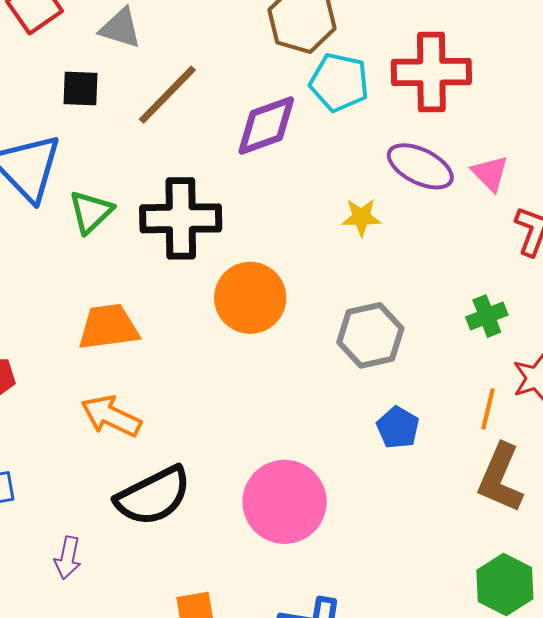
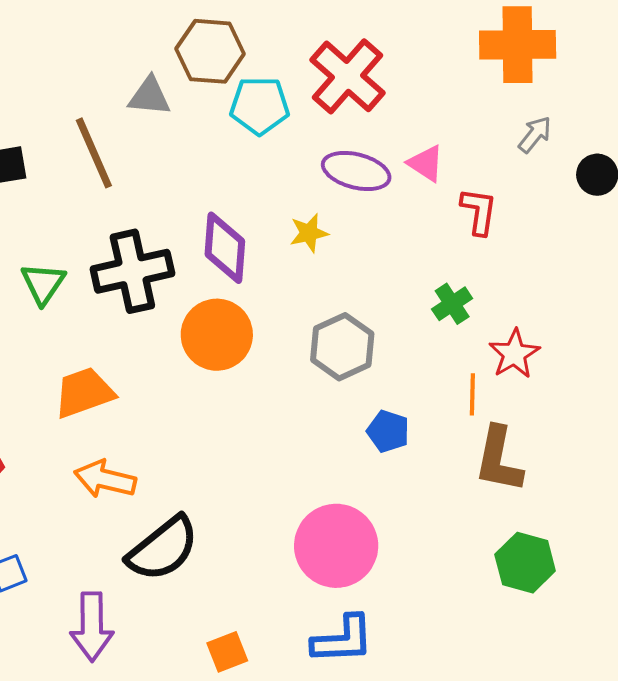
gray triangle: (120, 28) -> (149, 96), moved
red cross: (431, 72) -> (348, 76), turned -36
brown line: (167, 95) -> (94, 153), turned -56
purple diamond: (266, 125) -> (225, 248), moved, turned -54
pink circle: (285, 502) -> (336, 546), moved
purple arrow: (68, 558) -> (92, 627), size x1.6

